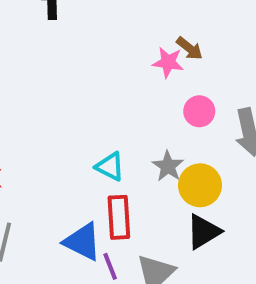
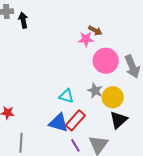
pink circle: (199, 111) -> (106, 61), size x1.6
red rectangle: (119, 217) -> (75, 120), turned 55
blue triangle: (83, 242) -> (59, 123), moved

